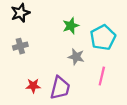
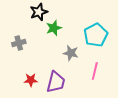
black star: (20, 13) -> (39, 12), moved
green star: (71, 26) -> (54, 28), moved

